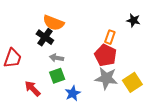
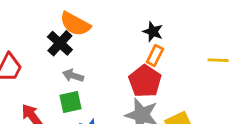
black star: (133, 20) -> (153, 32), moved

